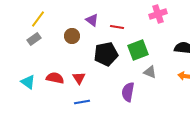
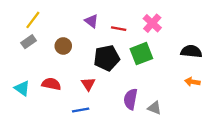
pink cross: (158, 14) -> (152, 23), moved, turned -30
brown circle: (72, 36) -> (63, 46), moved
gray triangle: (150, 72) -> (154, 108), moved
red triangle: (79, 78) -> (88, 84), moved

